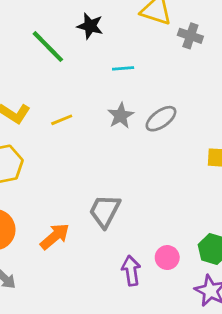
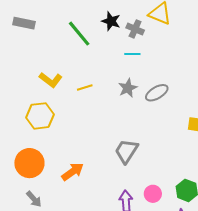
gray cross: (190, 36) -> (135, 29), moved
gray trapezoid: (105, 211) -> (126, 151), moved

